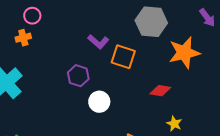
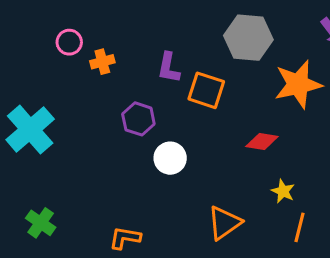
pink circle: (32, 16) -> (69, 42), moved
orange cross: (23, 38) -> (102, 62), moved
purple L-shape: (98, 42) -> (169, 68), turned 60

